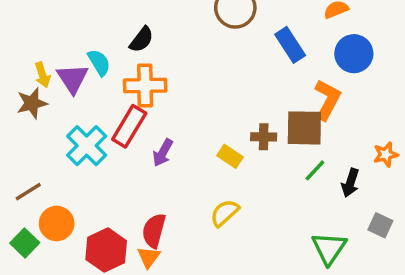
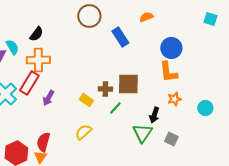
blue circle: (354, 54) -> (171, 48), moved
orange L-shape: (327, 100) -> (168, 72), moved, turned 145
green line: (315, 170) -> (115, 108), moved
green triangle: (329, 248) -> (142, 133), moved

